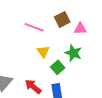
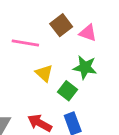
pink triangle: (80, 29) -> (88, 33), turned 32

